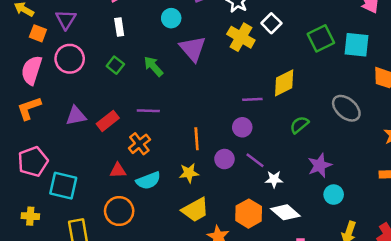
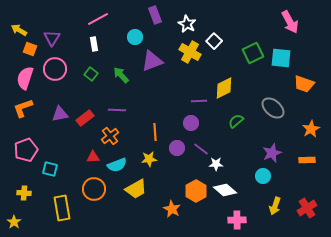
purple triangle: (193, 49) -> (152, 61), turned 50
purple star: (320, 165) -> (272, 153), moved
cyan square: (63, 186) -> (50, 169), size x0.7
yellow trapezoid: (195, 210) -> (136, 189), moved

